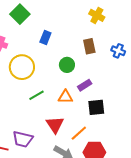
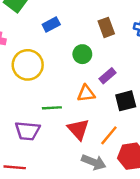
blue rectangle: (45, 38) -> (51, 25), turned 48
green line: (36, 95) -> (52, 108), moved, turned 35
purple trapezoid: (23, 139) -> (27, 131), moved

